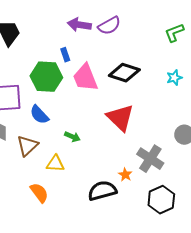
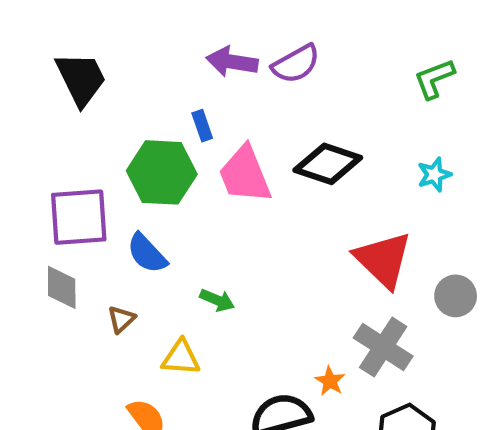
red triangle: (120, 118) -> (383, 260), moved
brown triangle: (27, 146) -> (121, 319), size x0.6

